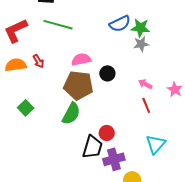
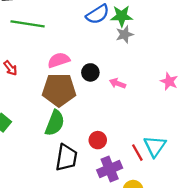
pink arrow: (145, 84) -> (118, 83), moved
red line: (146, 105) -> (137, 153), moved
black trapezoid: (93, 147) -> (66, 158), moved

